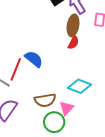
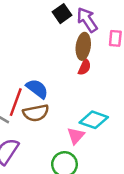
brown semicircle: (45, 100) -> (36, 113), moved
pink triangle: (66, 108) -> (76, 136), moved

